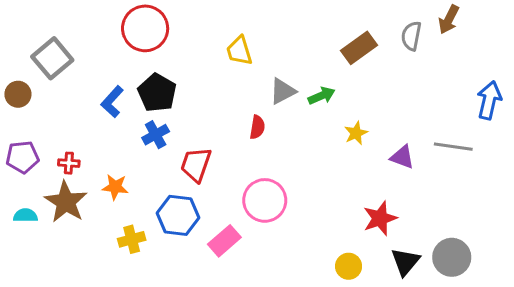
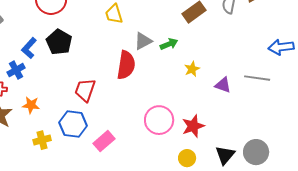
blue arrow: (489, 100) -> (281, 47), turned -110
red semicircle: (257, 127) -> (126, 65), size x1.8
blue cross: (156, 135) -> (16, 70), moved
pink circle: (265, 200) -> (159, 120), moved
red star: (380, 218) -> (193, 126), moved

